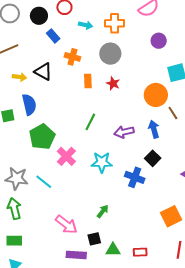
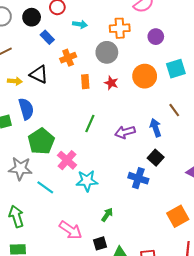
orange cross: (115, 23) -> (120, 28), moved
orange cross: (72, 57) -> (68, 58), turned -35
orange circle: (156, 95) -> (145, 76), moved
cyan star: (102, 162) -> (87, 181), moved
gray star: (17, 178) -> (20, 168), moved

